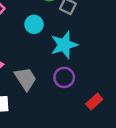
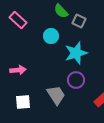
gray trapezoid: (26, 79) -> (56, 95), moved

